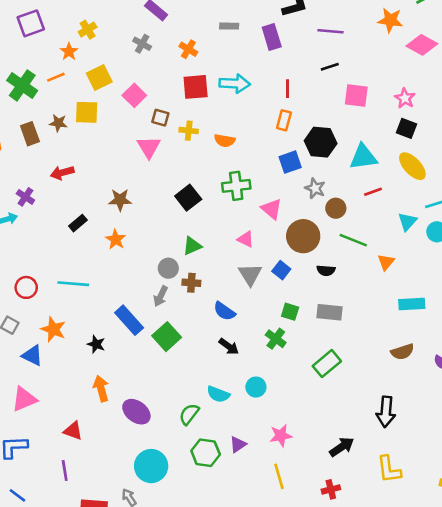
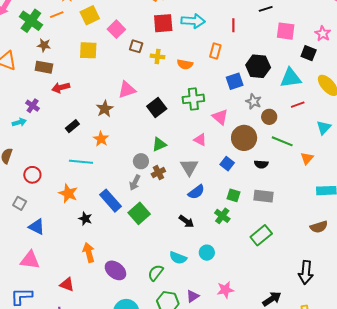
yellow square: (87, 112) -> (88, 50), moved
orange rectangle: (284, 120) -> (215, 51), moved
brown star: (58, 123) -> (44, 45), moved
black square: (406, 128) -> (309, 53), moved
brown rectangle: (30, 134) -> (44, 67), moved, turned -60
pink triangle: (149, 147) -> (127, 90), moved, turned 42
brown star: (120, 200) -> (105, 109), turned -30
gray triangle: (250, 274) -> (189, 167), moved
brown cross: (191, 283) -> (158, 173), turned -32
cyan line: (73, 284) -> (81, 162), moved
blue semicircle: (224, 311) -> (196, 192), moved, turned -72
orange star: (53, 329) -> (68, 193), moved
pink triangle: (24, 399) -> (30, 260), turned 30

